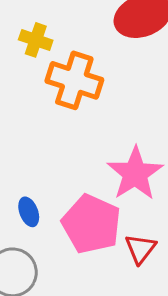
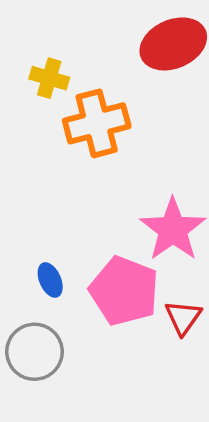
orange cross: (74, 80) -> (97, 123), turned -30

